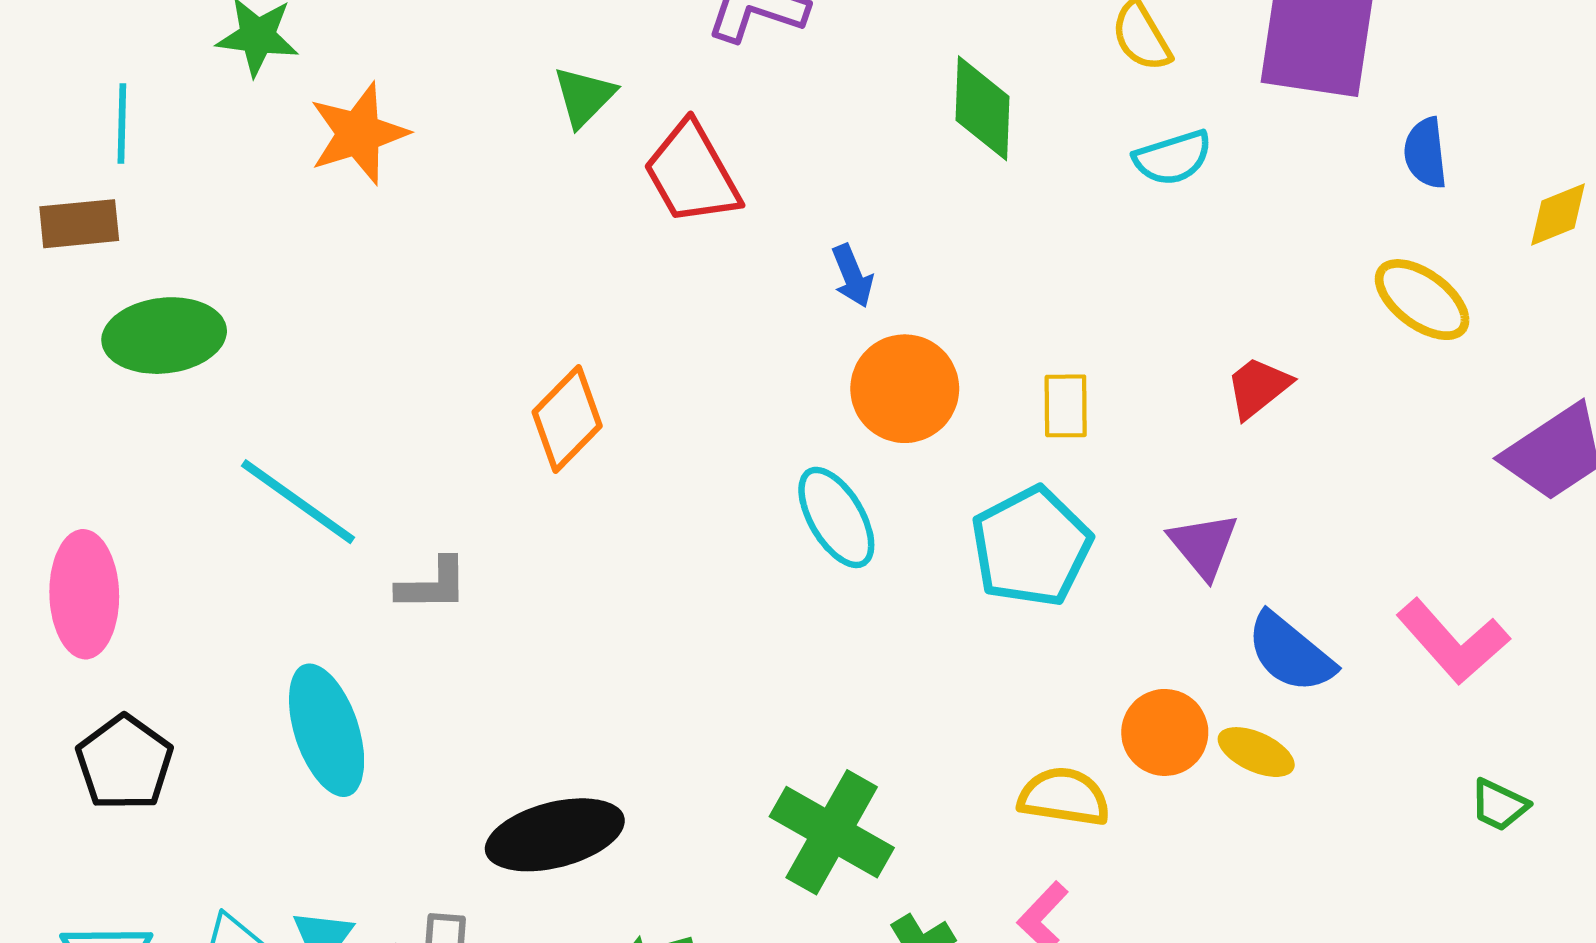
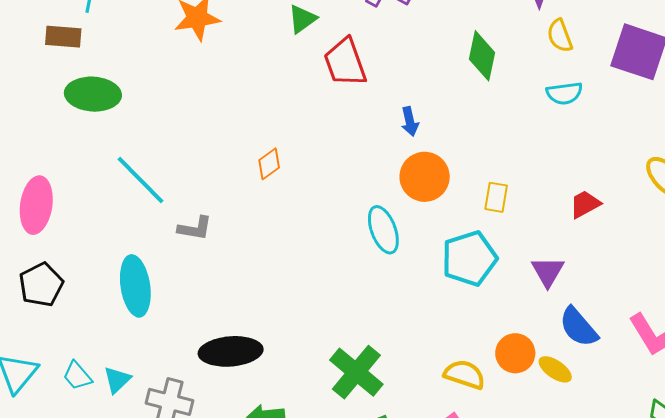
orange diamond: (567, 419) -> (269, 164), size x0.7

